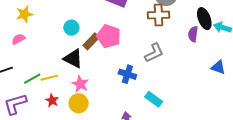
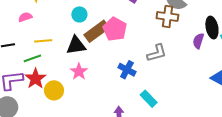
brown rectangle: (91, 41) -> (97, 31), size x1.4
black triangle: (73, 59) -> (76, 45), turned -45
yellow line: (49, 78) -> (43, 41), moved
red star: (52, 100) -> (35, 79), moved, size x1.5
yellow circle: (79, 103) -> (54, 90), moved

